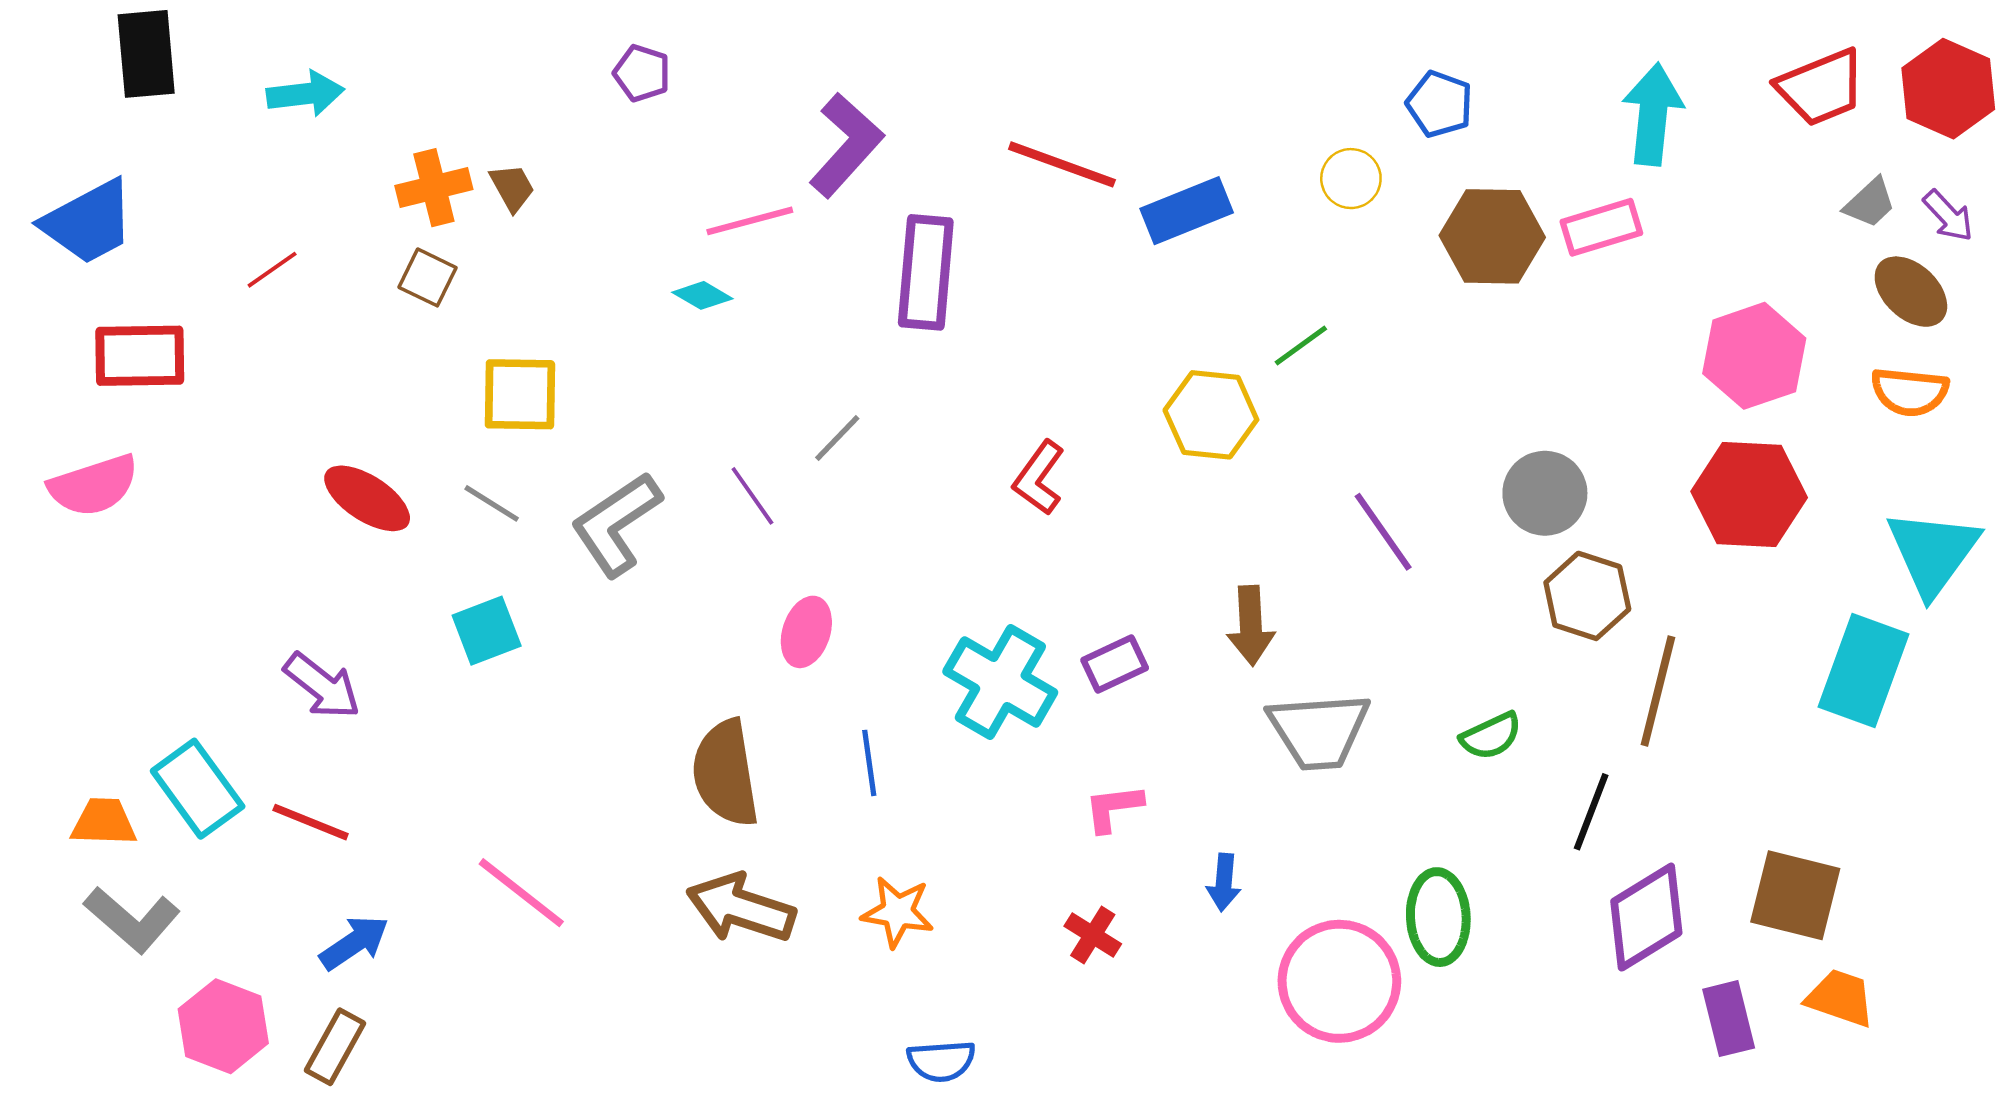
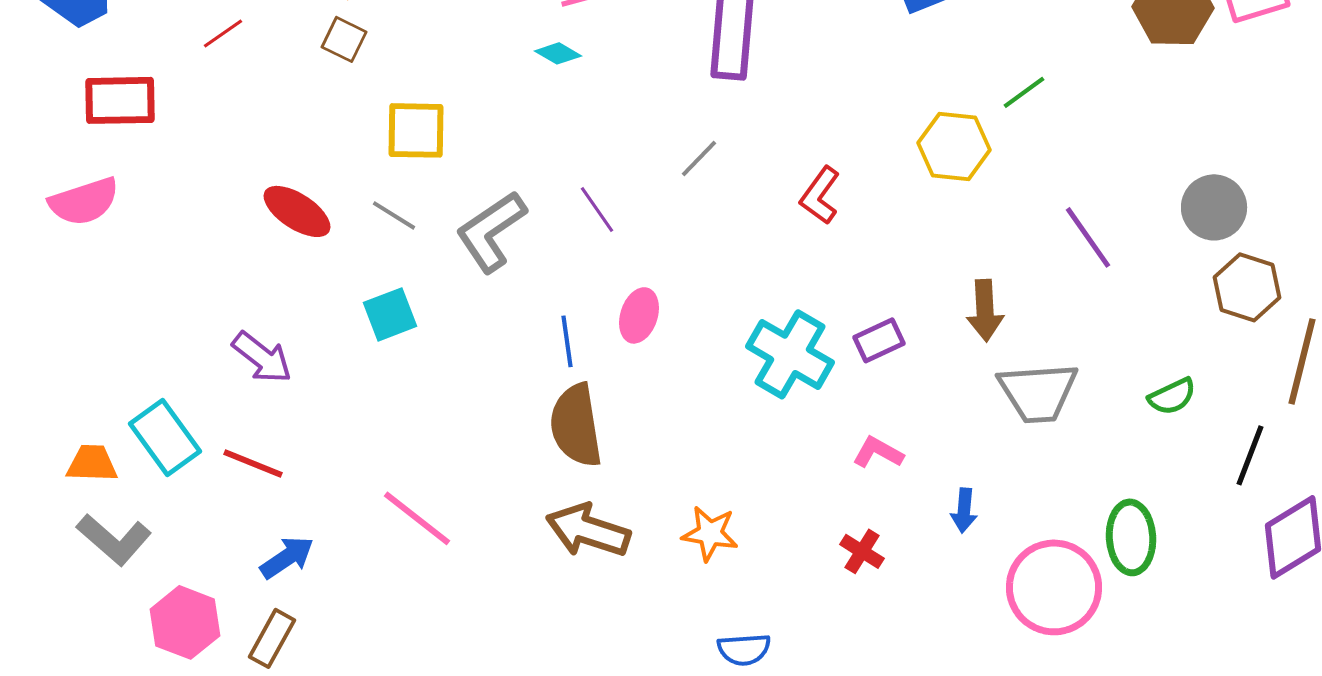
gray line: (837, 438) -> (699, 158), moved
blue line: (869, 763) -> (567, 341), moved
pink L-shape: (1113, 808) -> (878, 452), turned 36

